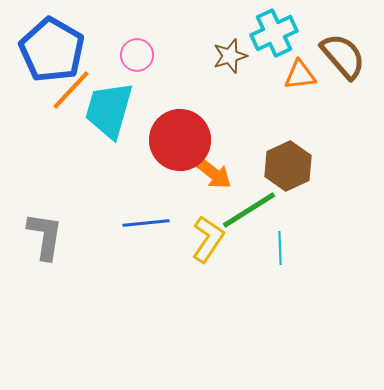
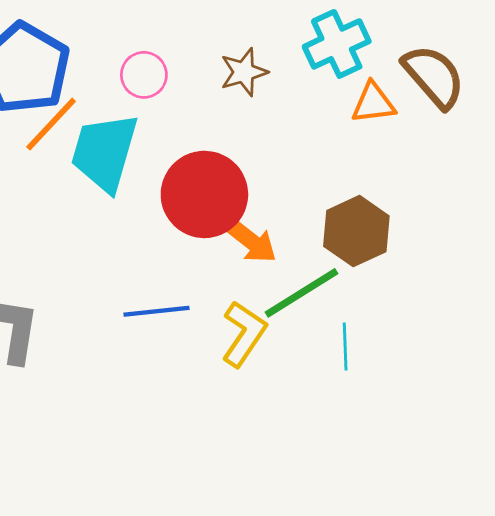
brown star: (230, 56) -> (244, 72), moved

